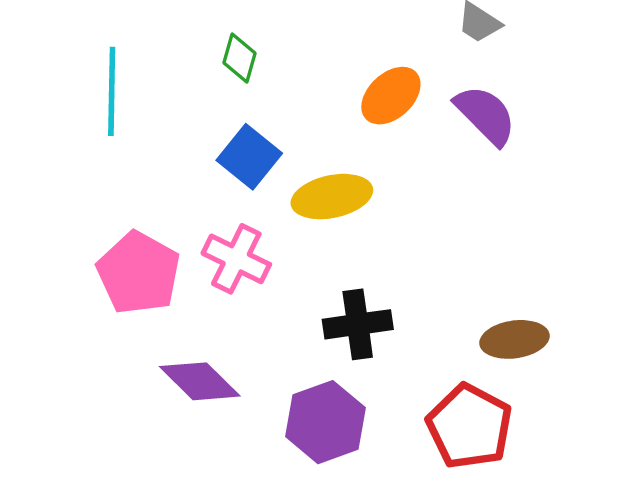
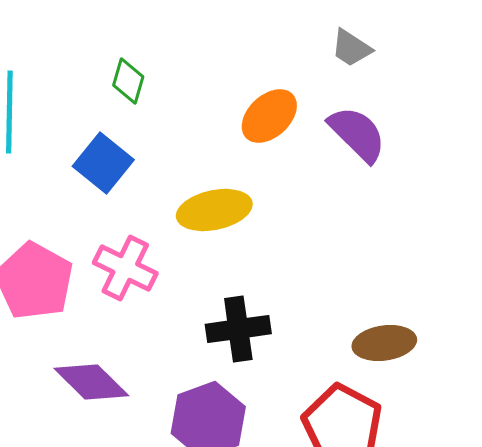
blue square: (249, 157) -> (103, 163), moved

